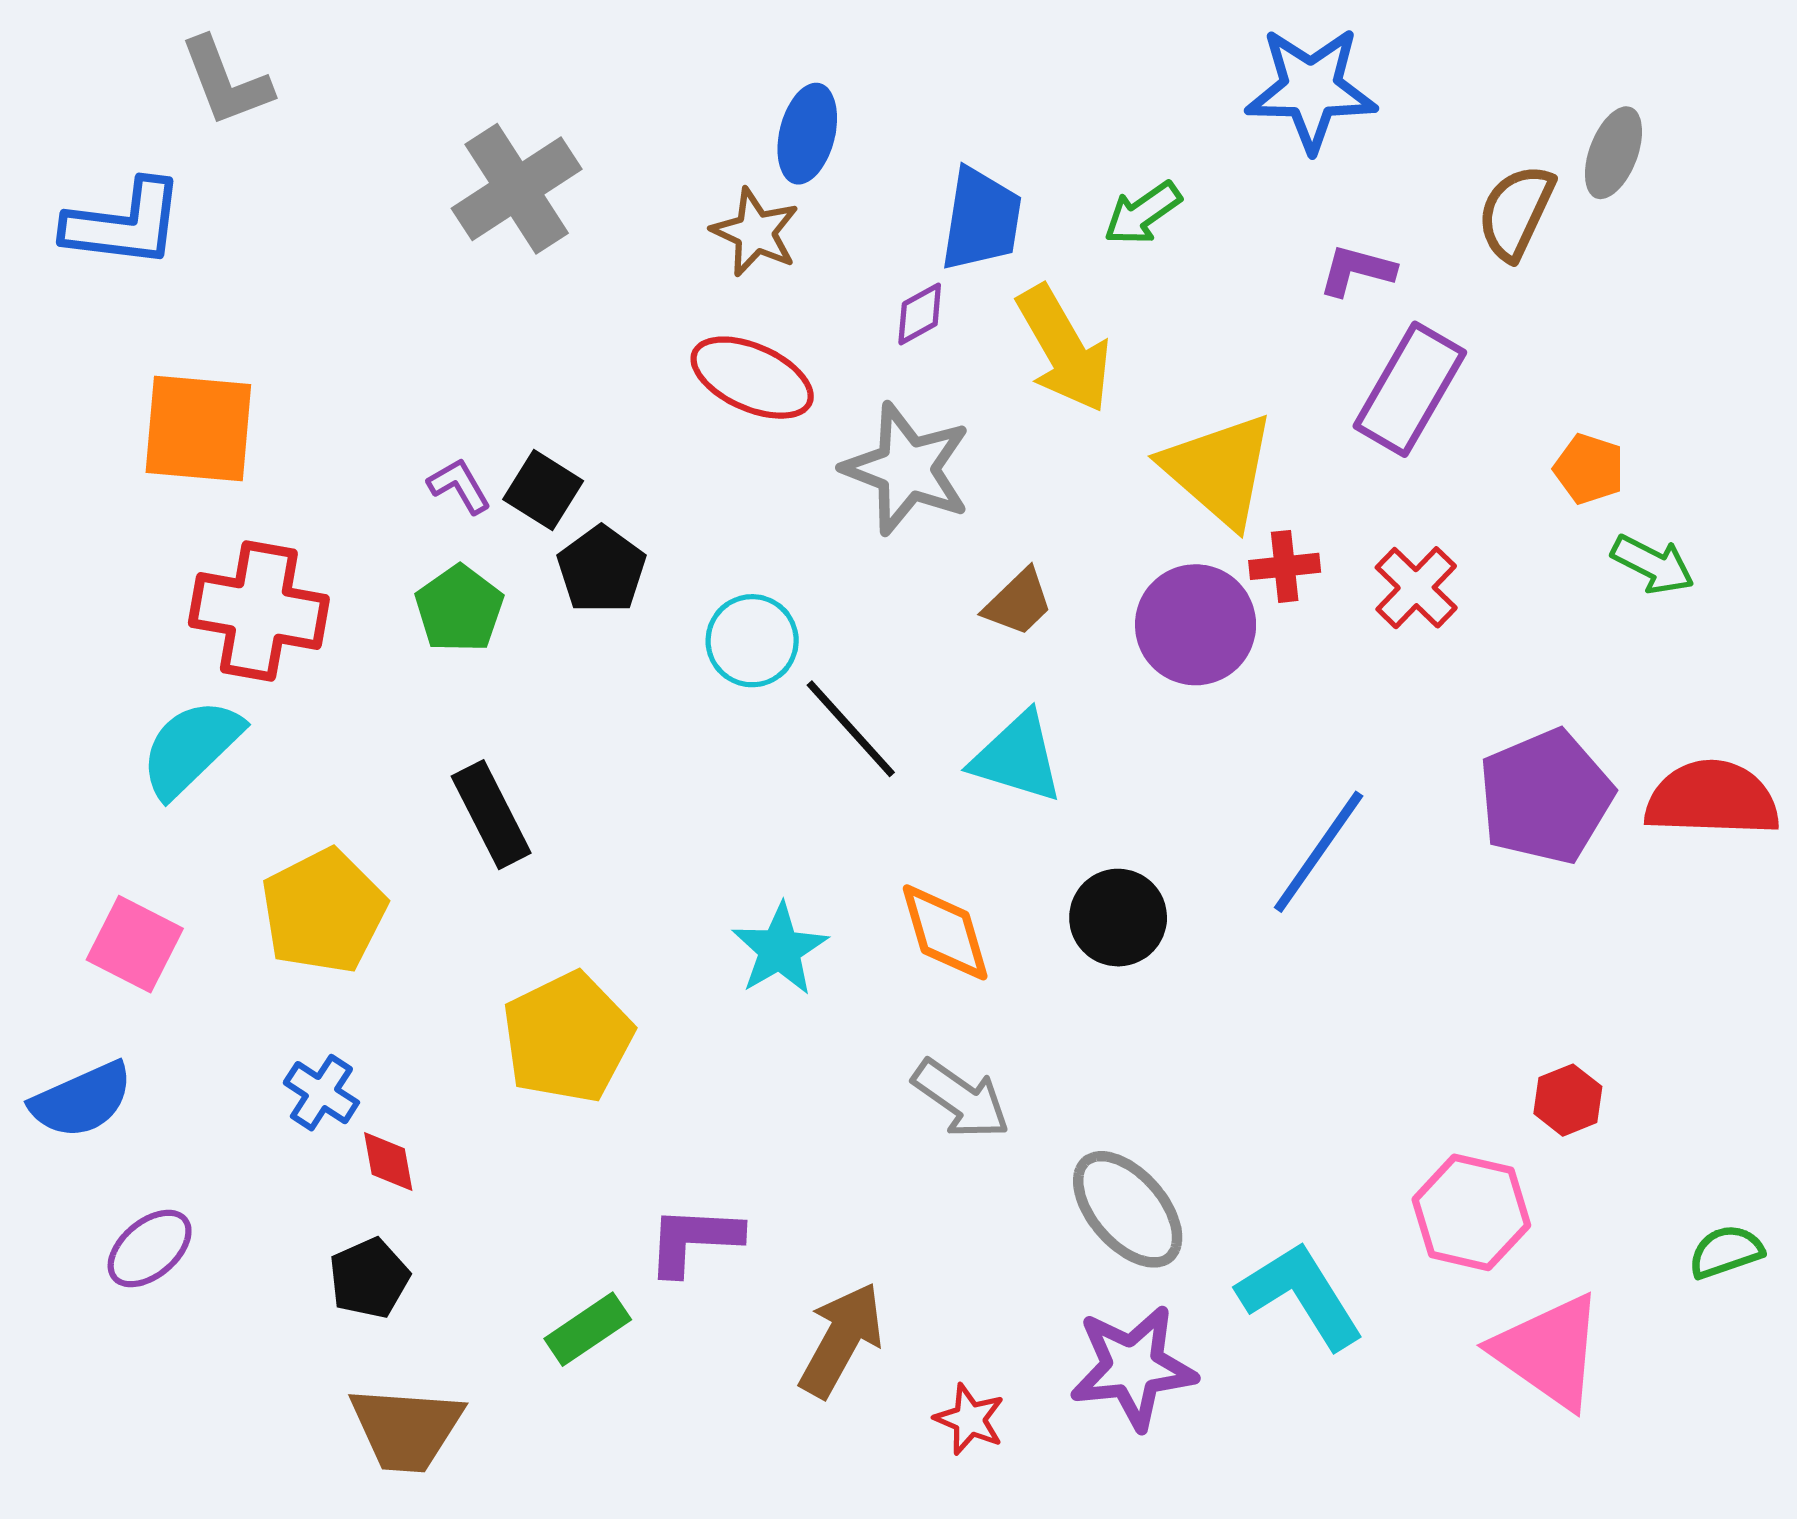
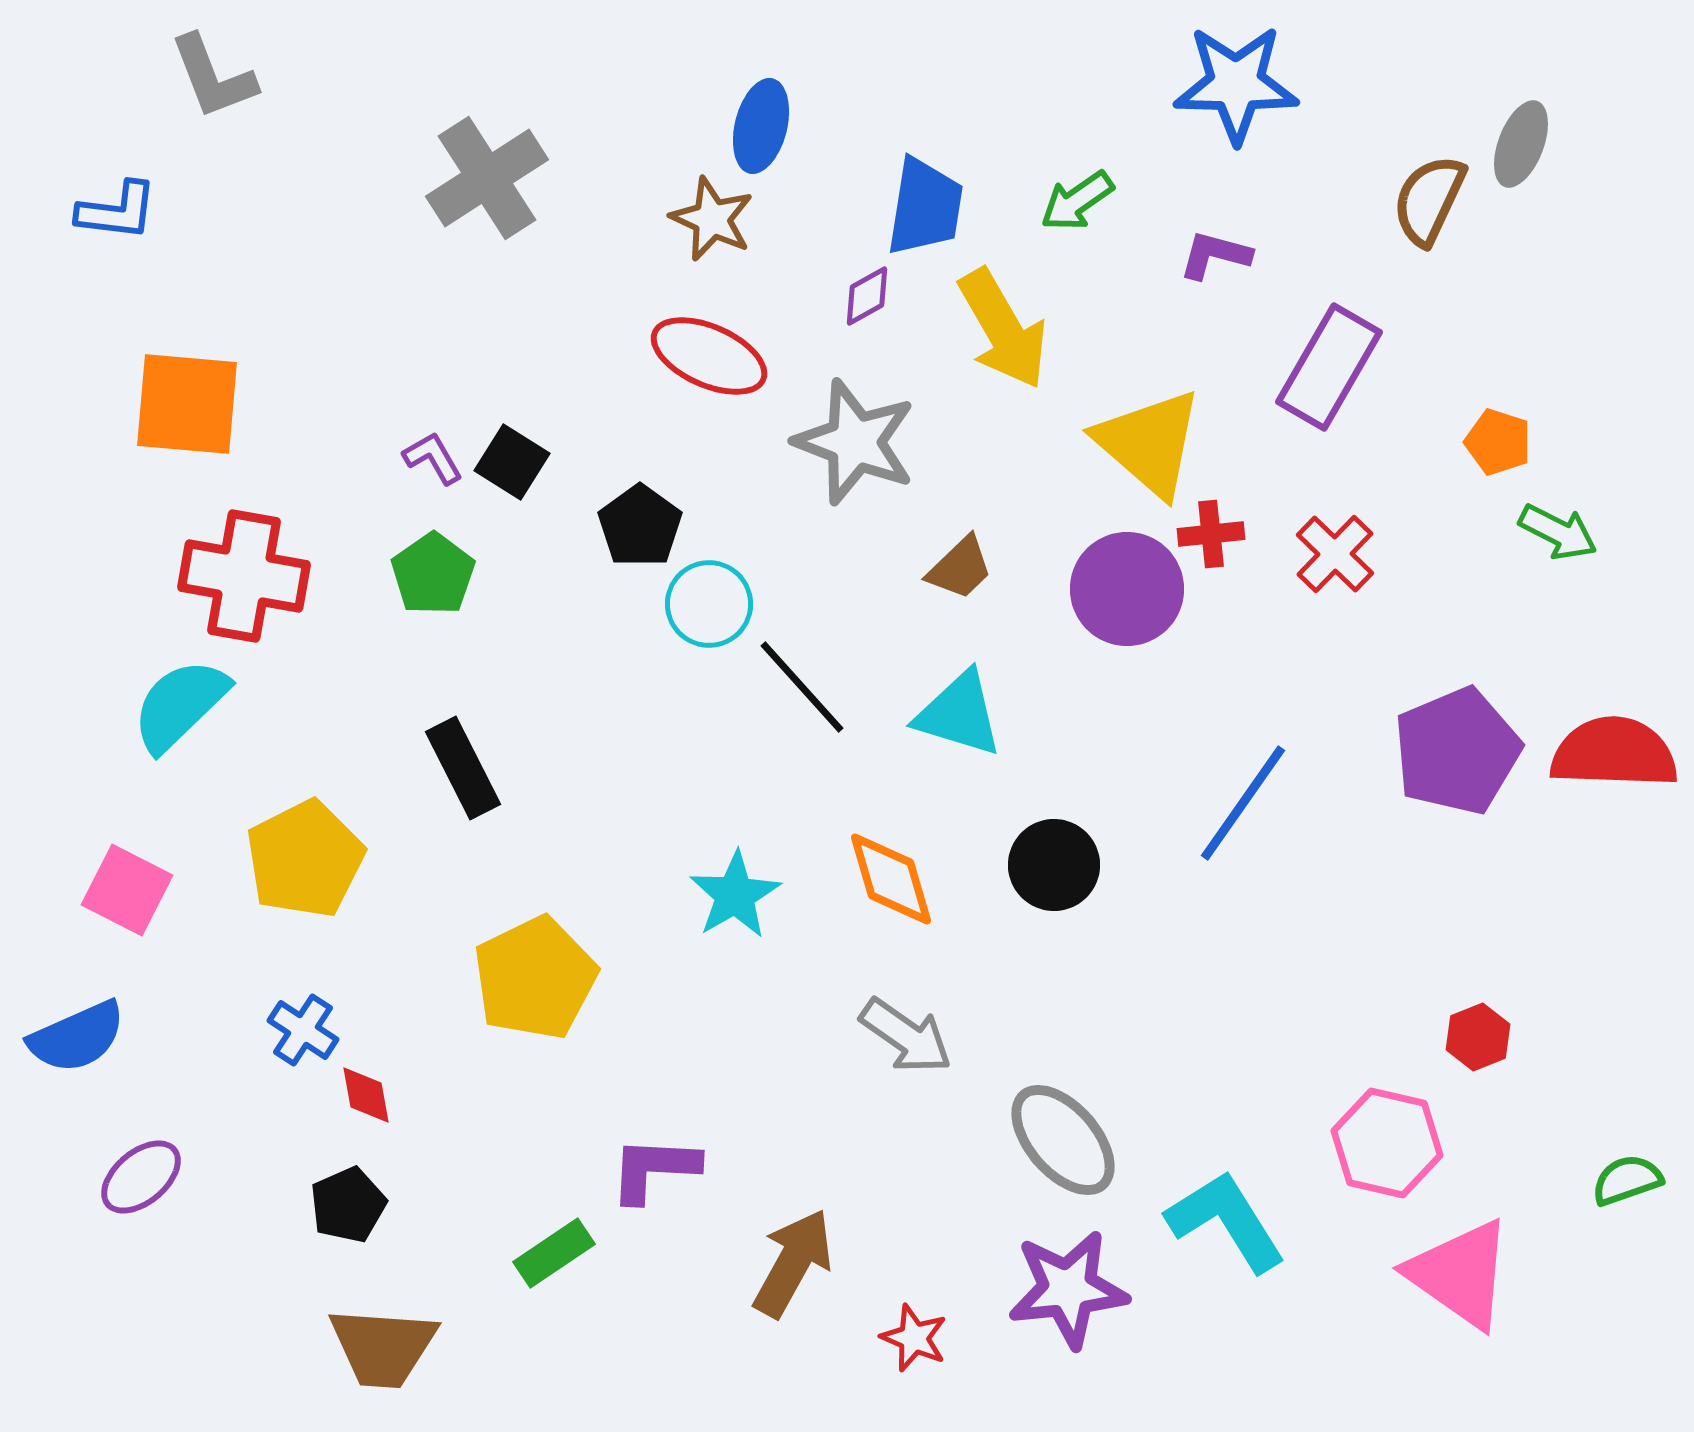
blue L-shape: (124, 224) -> (117, 211), size x0.7
purple L-shape: (1357, 270) -> (1215, 255), moved
black pentagon: (601, 570) -> (640, 526), moved

